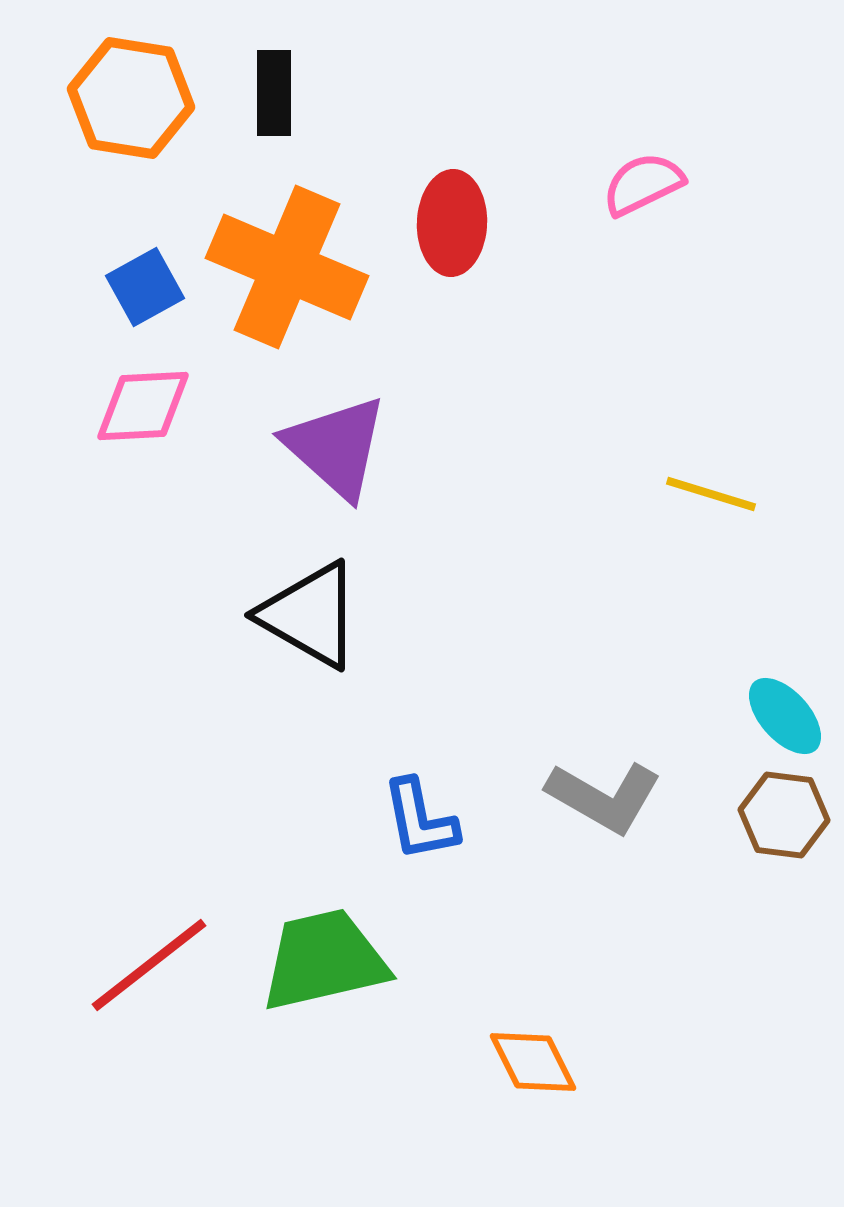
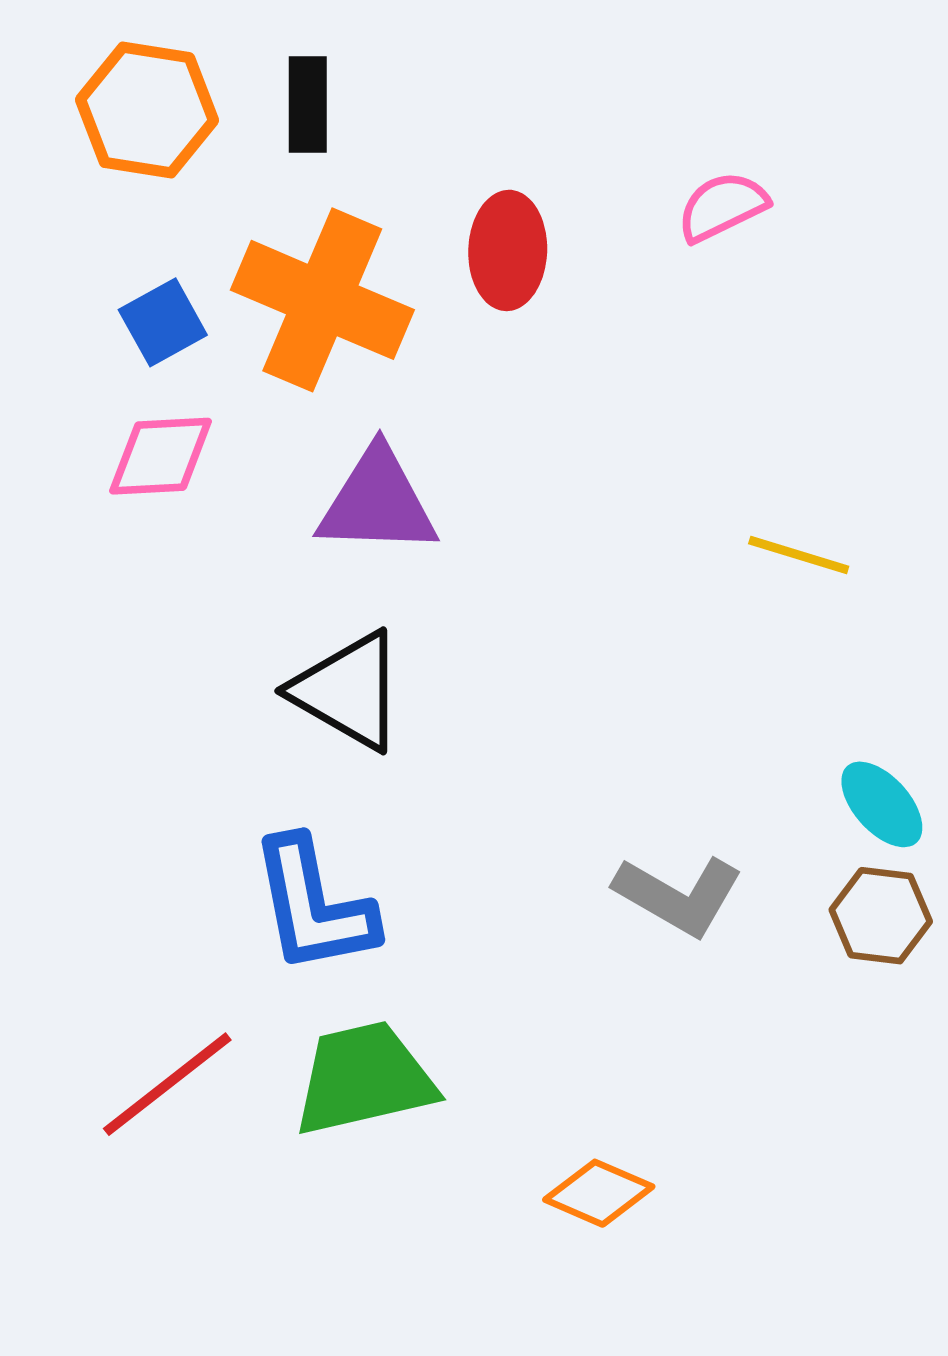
purple triangle: (336, 447) -> (377, 502), turned -40
blue L-shape: (420, 820) -> (313, 906), moved, size x1.5
orange diamond: (533, 1062) -> (599, 1193), turned -40

